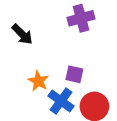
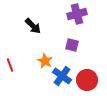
purple square: (74, 74) -> (72, 45), moved

